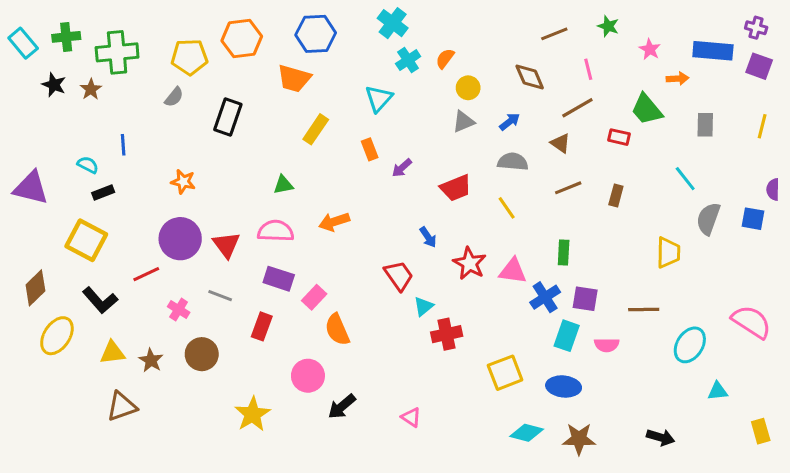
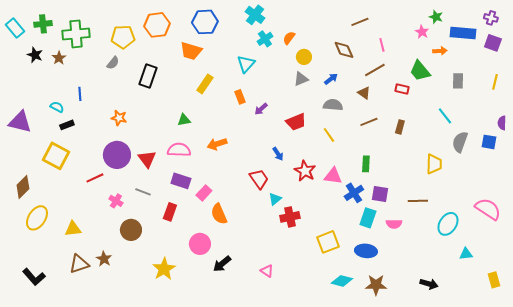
green star: (608, 26) -> (436, 17), moved
black L-shape: (100, 300) -> (34, 277), moved
brown star: (151, 360) -> (104, 259), moved

